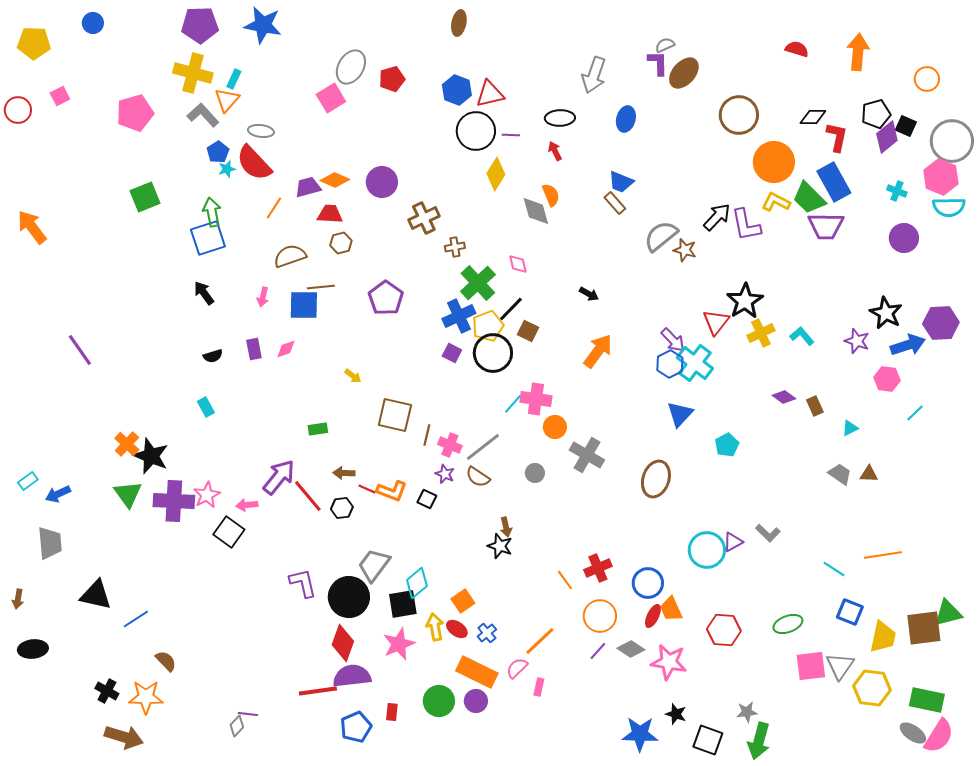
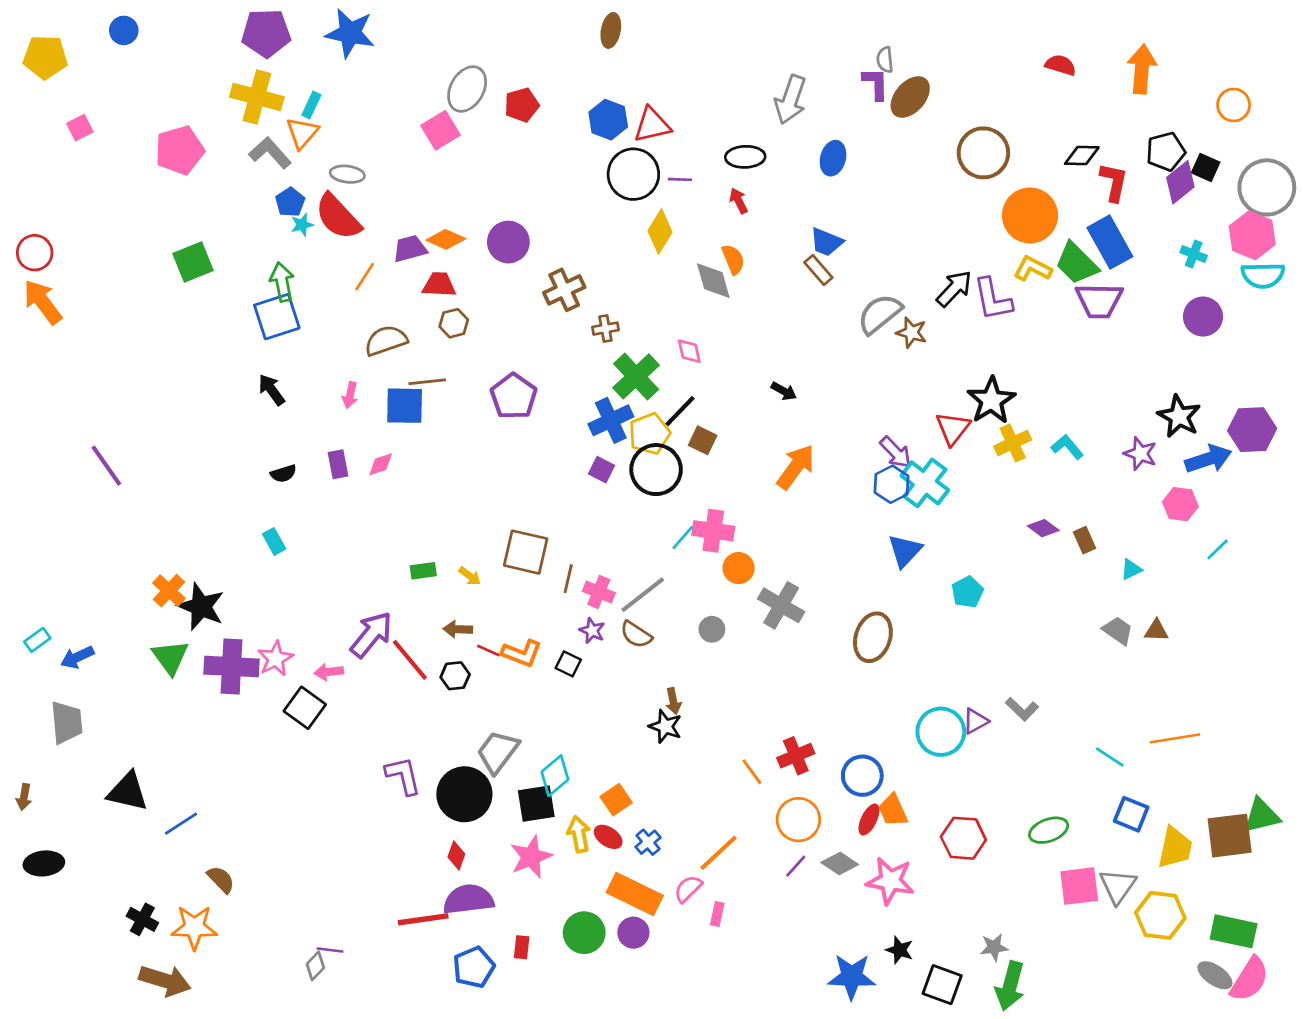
gray semicircle: (665, 45) -> (885, 60), turned -72
red circle: (18, 110) -> (35, 253), moved
yellow arrow: (353, 376) -> (470, 576), moved
red diamond: (343, 643) -> (456, 855), size x0.6

